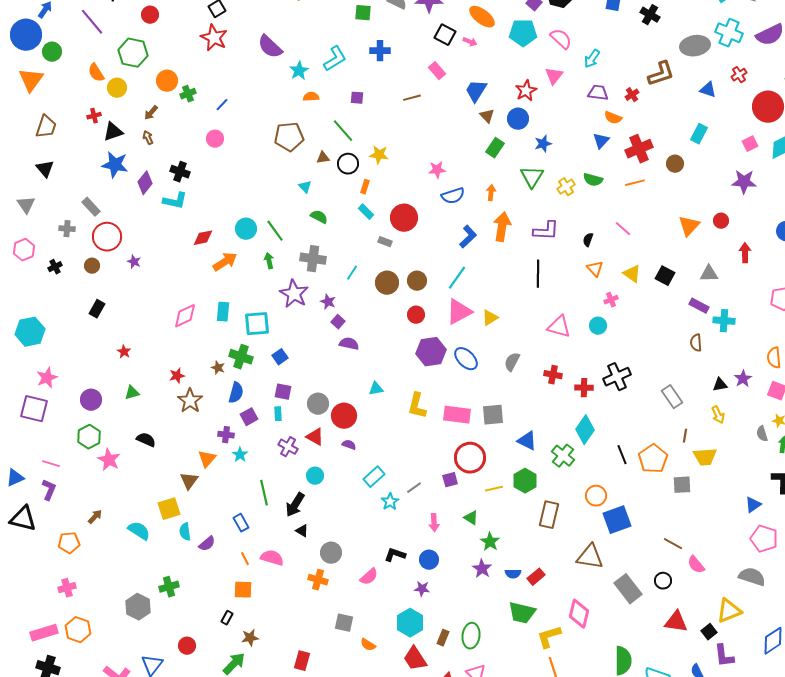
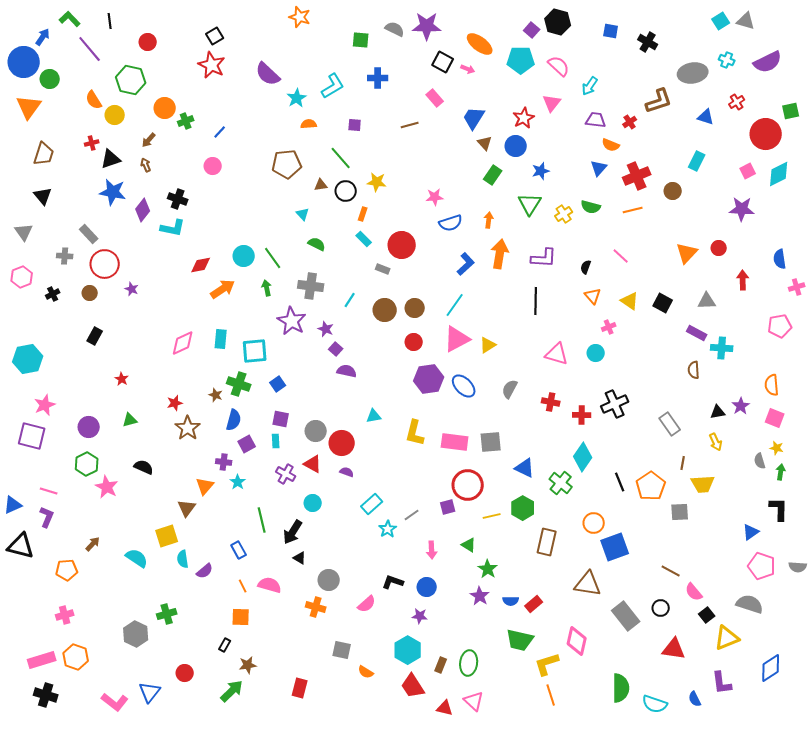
cyan cross: (729, 33) -> (727, 60), size x0.6
black square: (709, 632) -> (707, 615), moved

